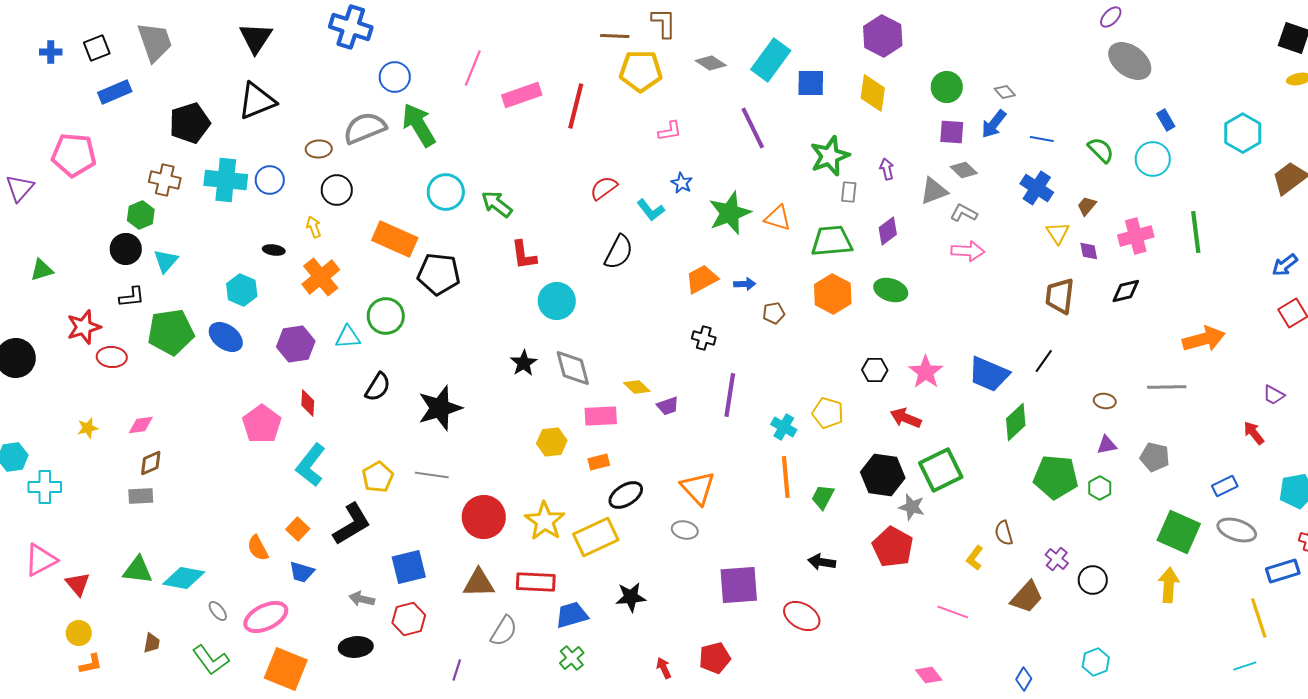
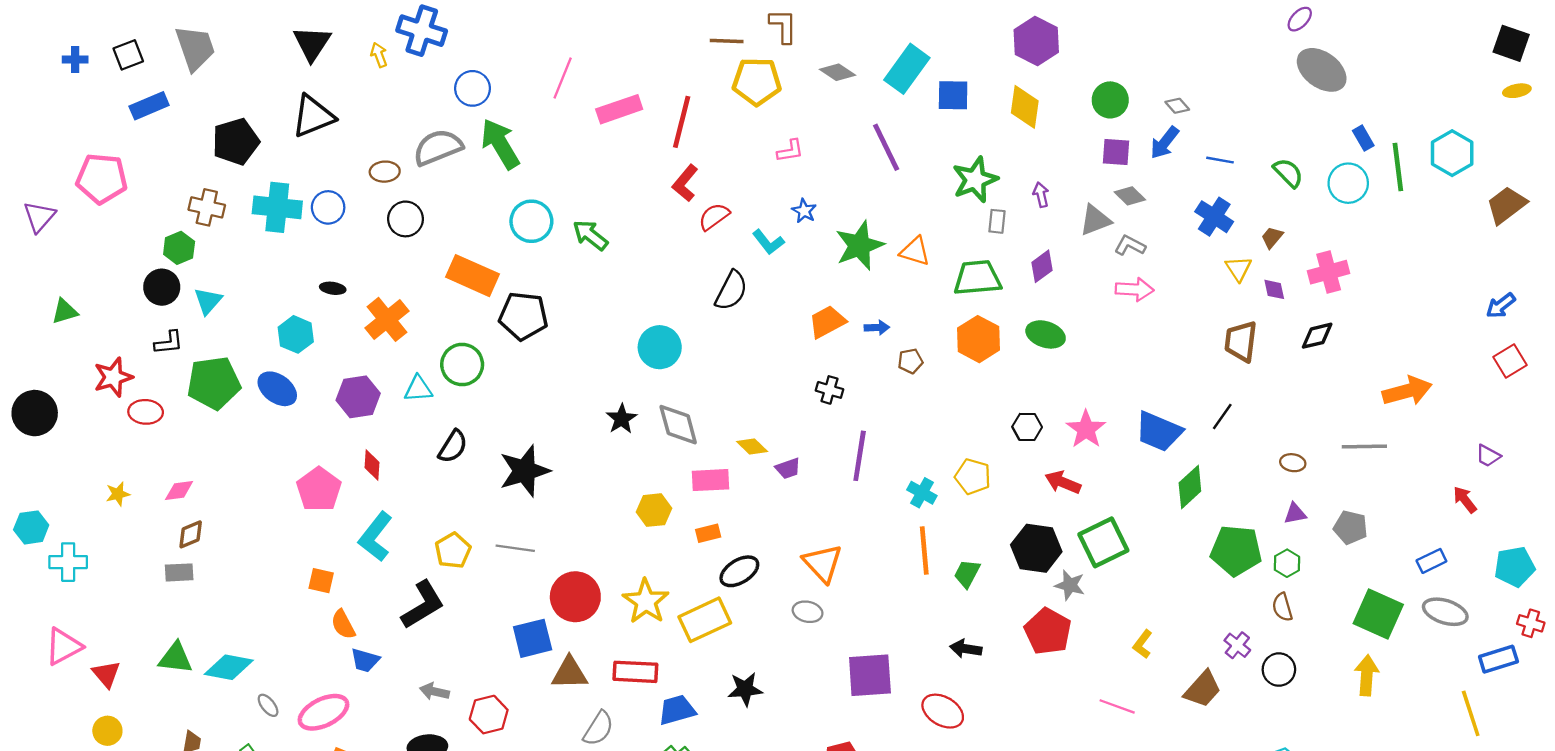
yellow arrow: (314, 227) -> (379, 55), moved
green line: (1196, 232) -> (1398, 167), moved
red L-shape: (524, 255) -> (685, 183), moved, turned 48
orange square: (298, 529) -> (321, 581), moved, turned -30
brown semicircle: (1004, 533) -> (1282, 607), moved
orange semicircle: (258, 548) -> (343, 624), moved
blue square: (409, 567) -> (533, 638), moved

